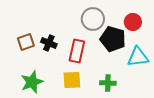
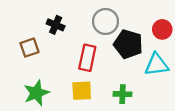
red circle: (133, 22) -> (162, 29), moved
black cross: (49, 43) -> (56, 25), moved

